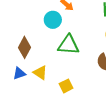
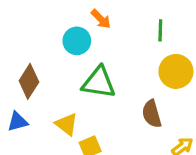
yellow triangle: (40, 73) -> (67, 124), moved

